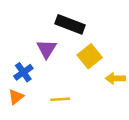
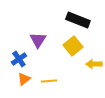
black rectangle: (70, 24) -> (78, 20), moved
orange triangle: (16, 97) -> (24, 79), moved

